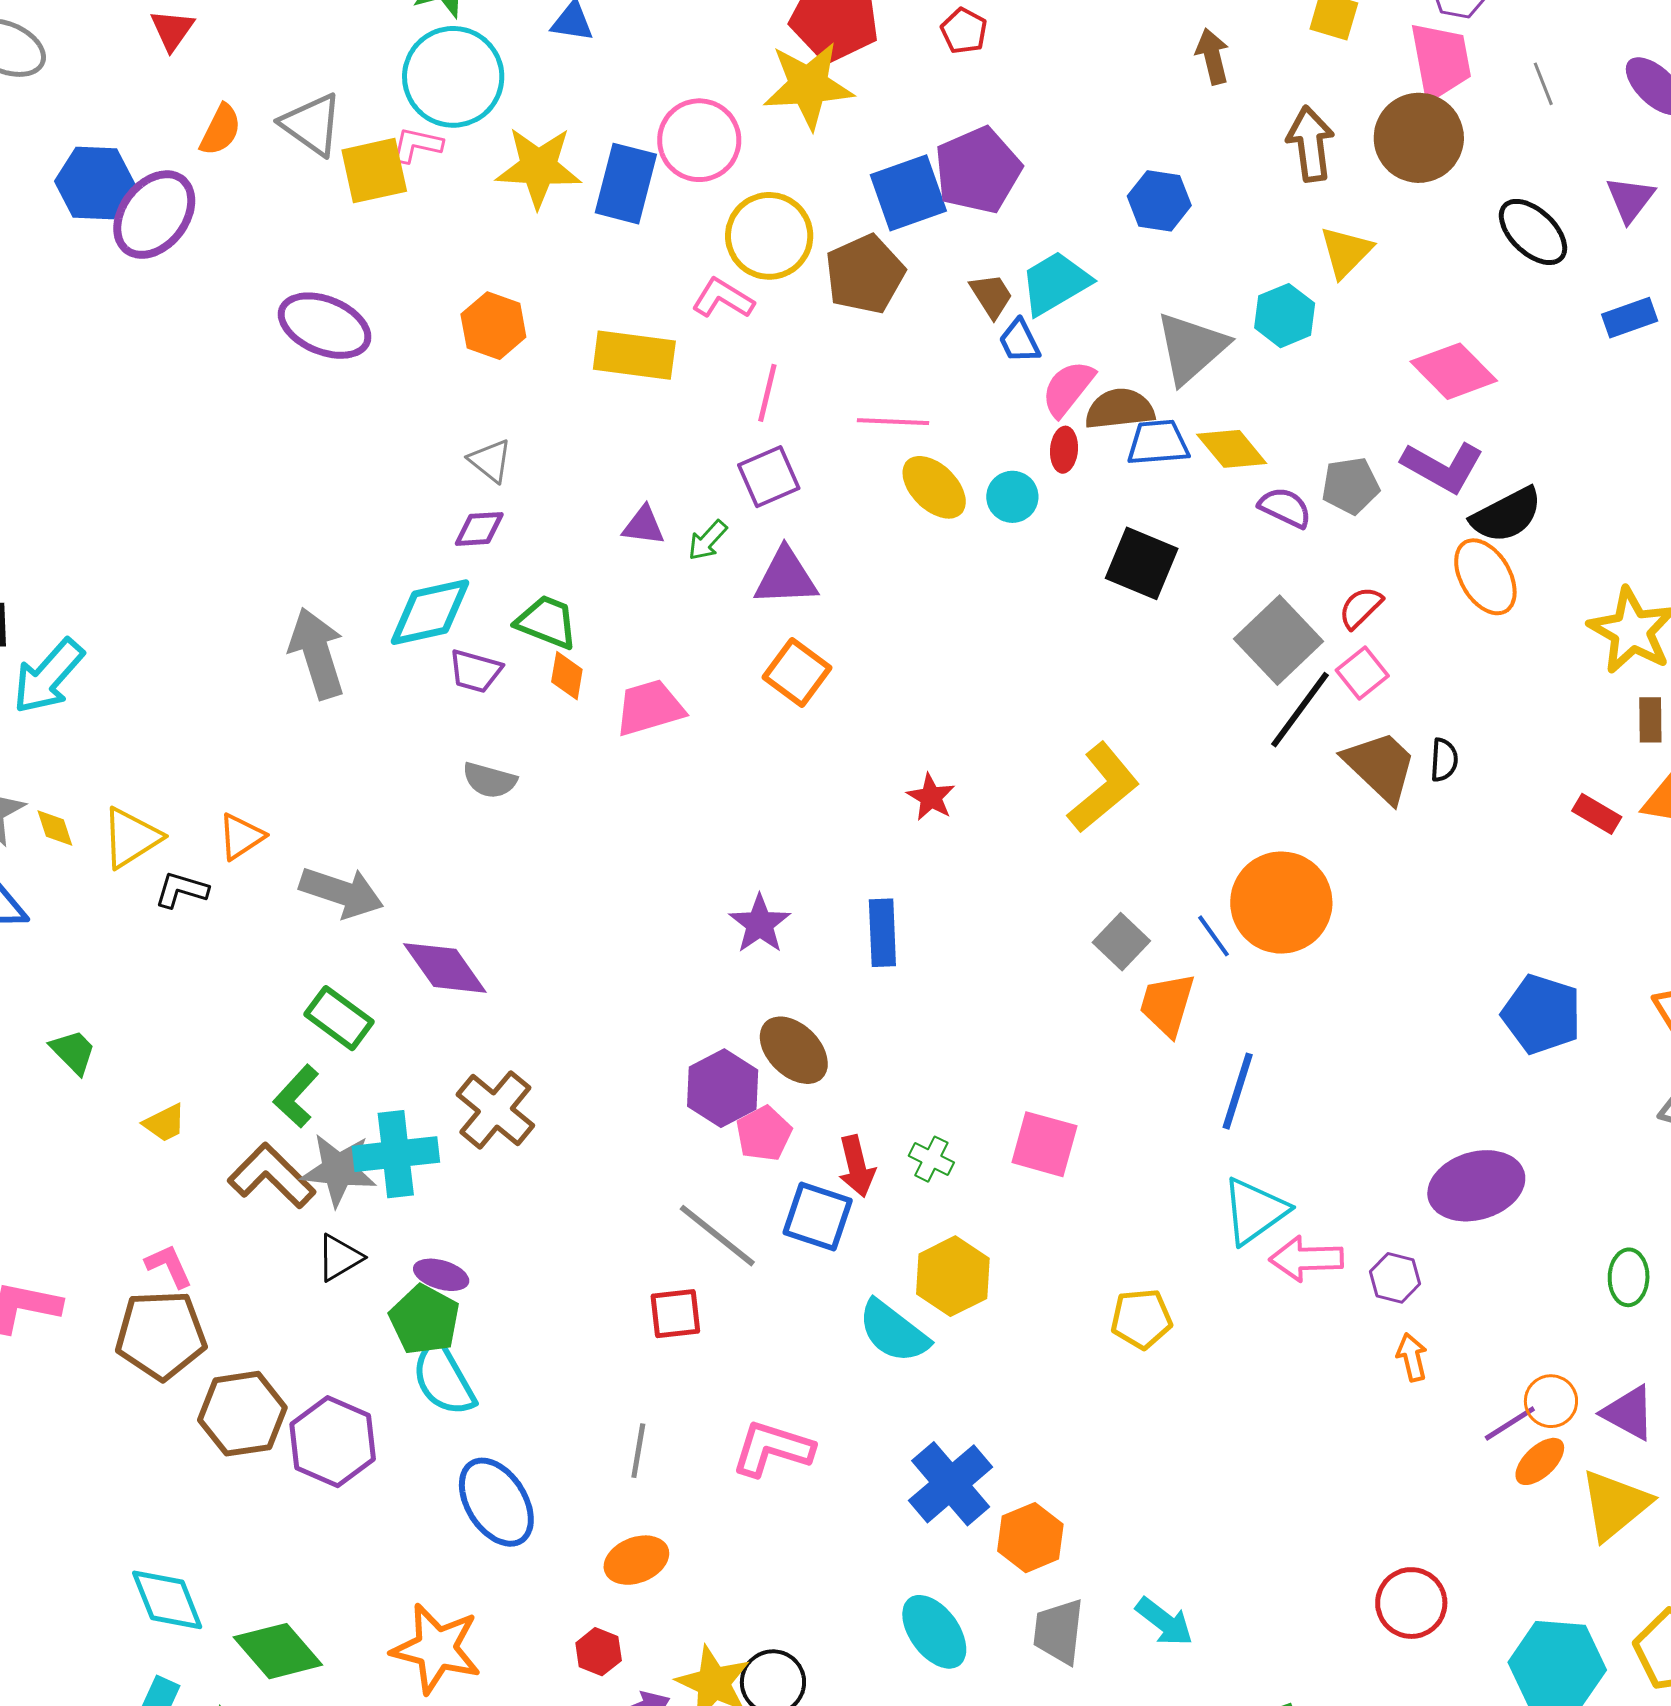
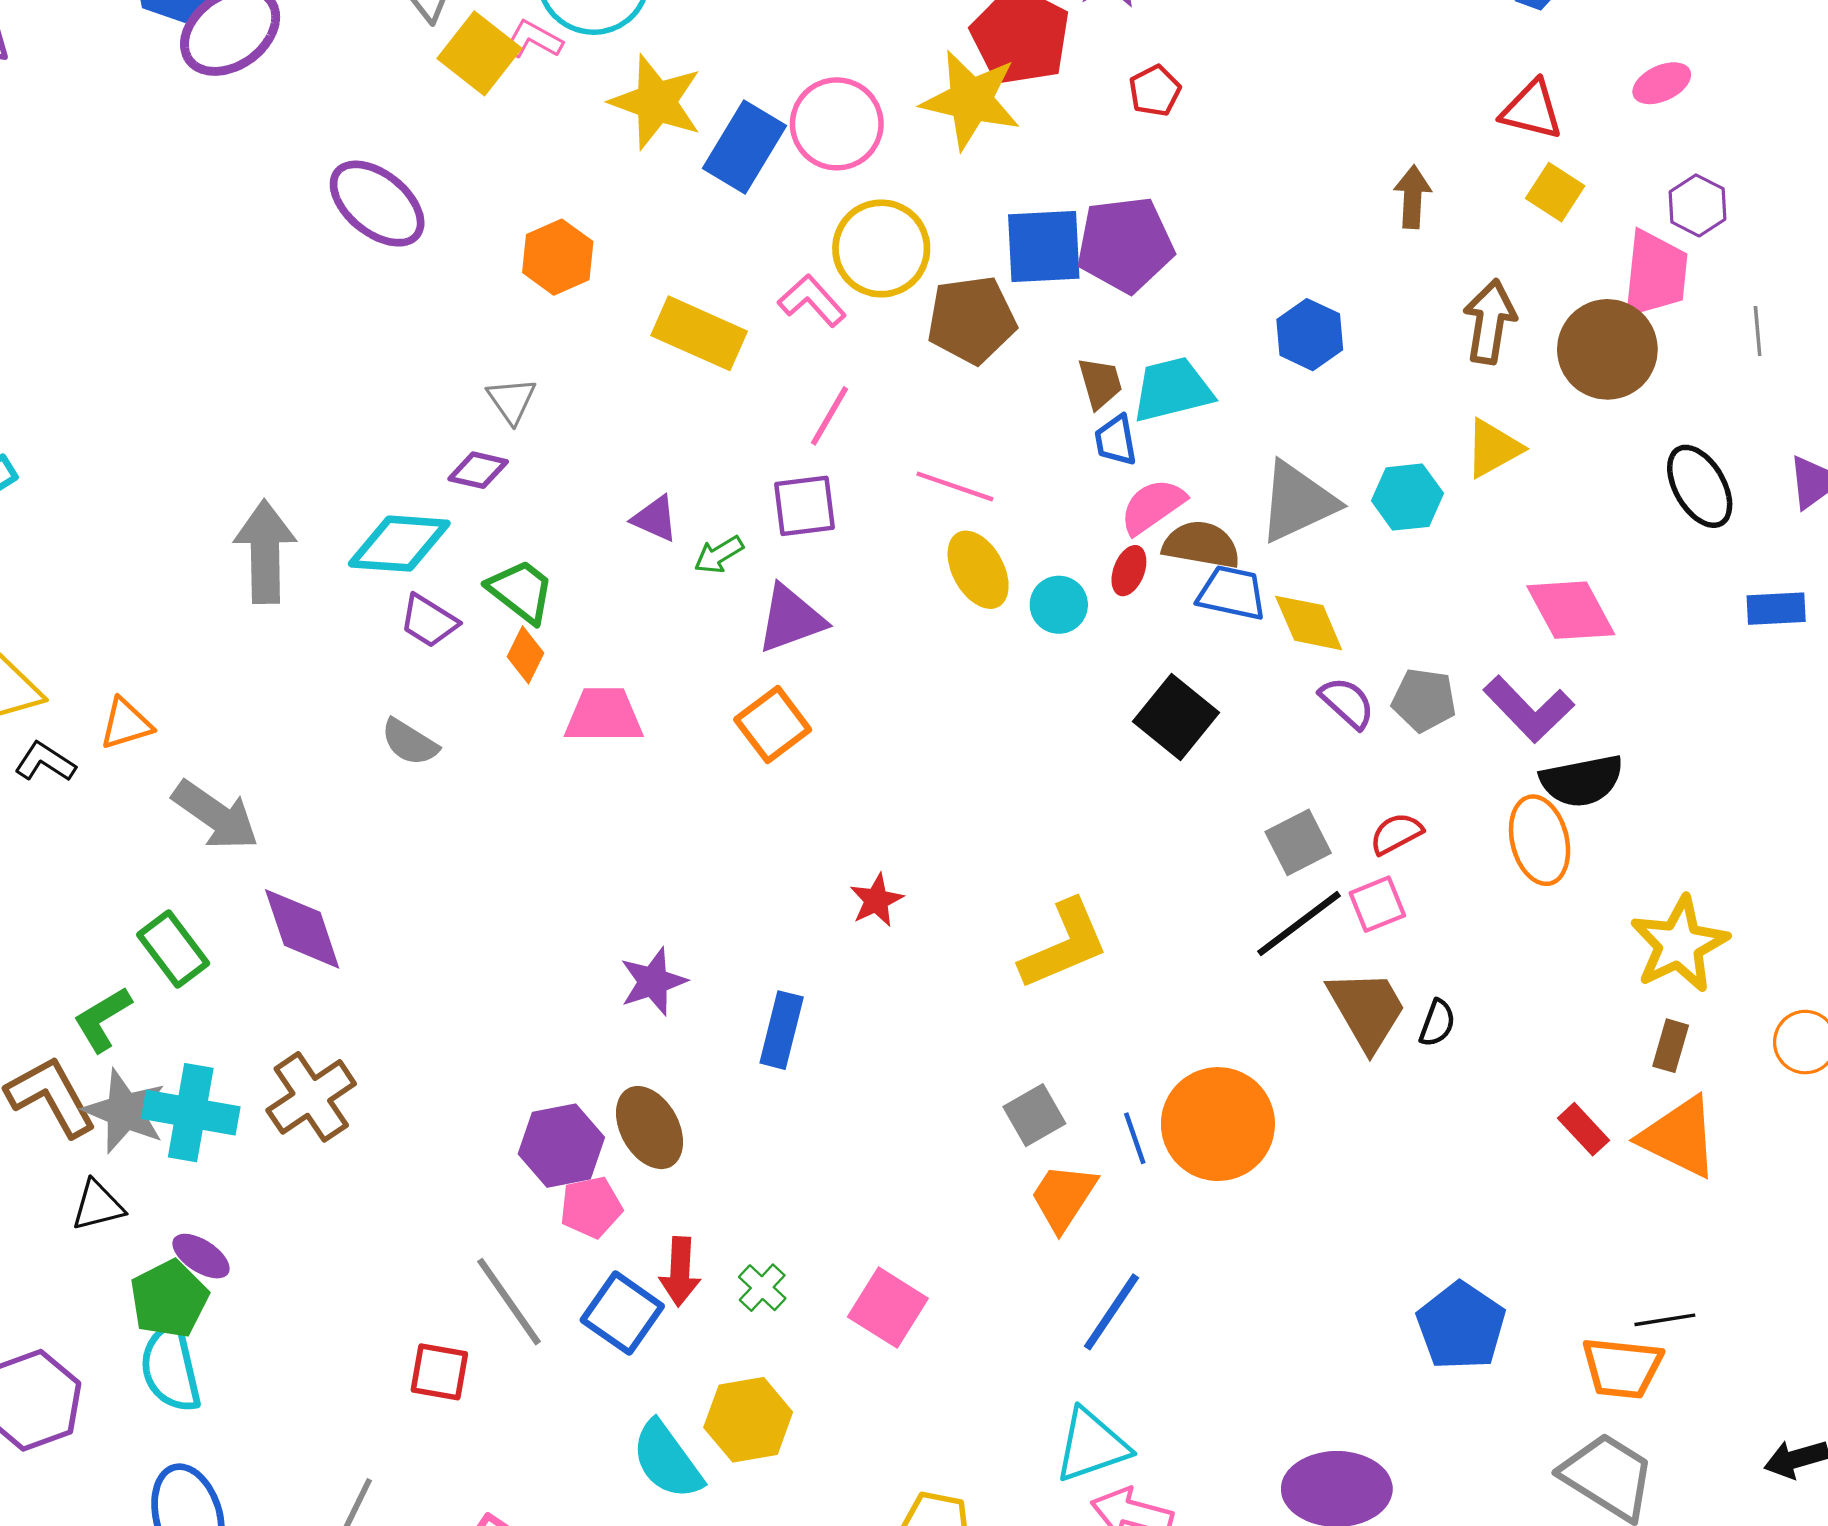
yellow square: (374, 171) -> (479, 53), turned 34
purple triangle: (786, 577) -> (791, 619), turned -34
gray square: (1278, 640) -> (1298, 842), size x0.7

